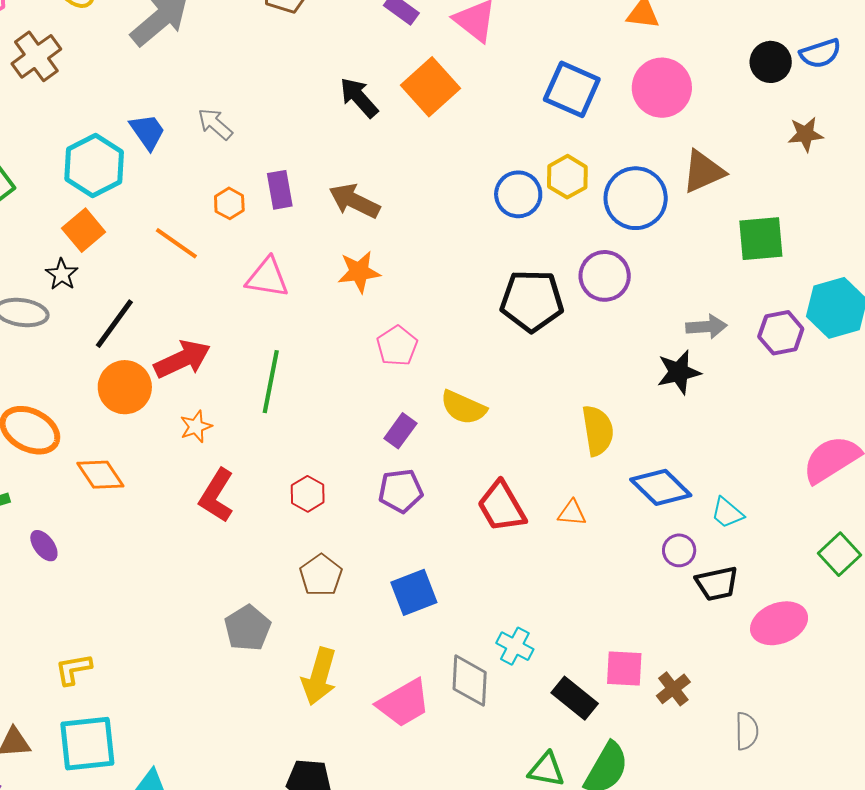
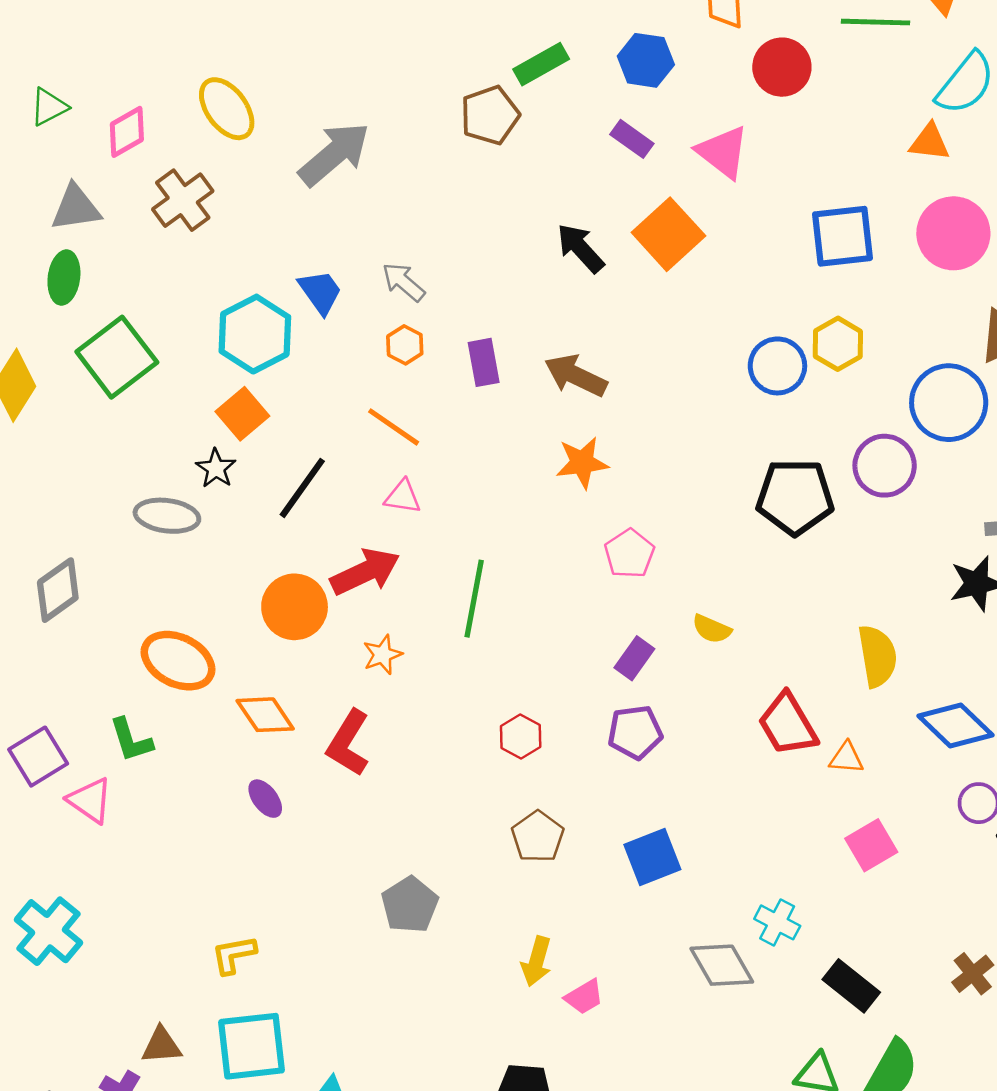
blue square: (572, 89) -> (843, 236), turned -30
blue circle: (636, 198) -> (949, 403), moved
orange hexagon: (229, 203) -> (405, 345), moved
orange line: (176, 243) -> (394, 427), moved
pink triangle: (267, 278) -> (403, 497), moved, size x0.7
black line: (114, 324) -> (302, 488), moved
yellow semicircle: (463, 408) -> (712, 629), size x0.7
red L-shape: (217, 496) -> (348, 743), moved
red trapezoid: (502, 507) -> (788, 724), moved
purple ellipse: (44, 546) -> (265, 799), moved
gray pentagon: (248, 628) -> (410, 905), moved
pink square: (624, 668) -> (871, 845), moved, turned -33
yellow arrow: (319, 676) -> (536, 961), size x0.7
gray diamond: (470, 681) -> (722, 965), turned -32
pink trapezoid: (404, 703) -> (584, 997), moved, size x0.6

